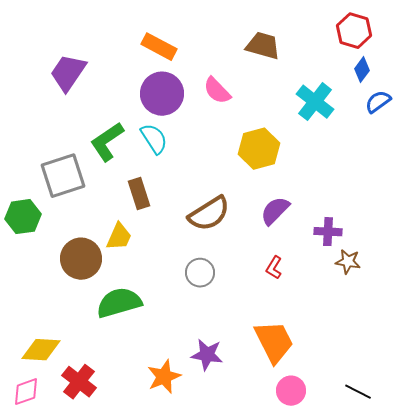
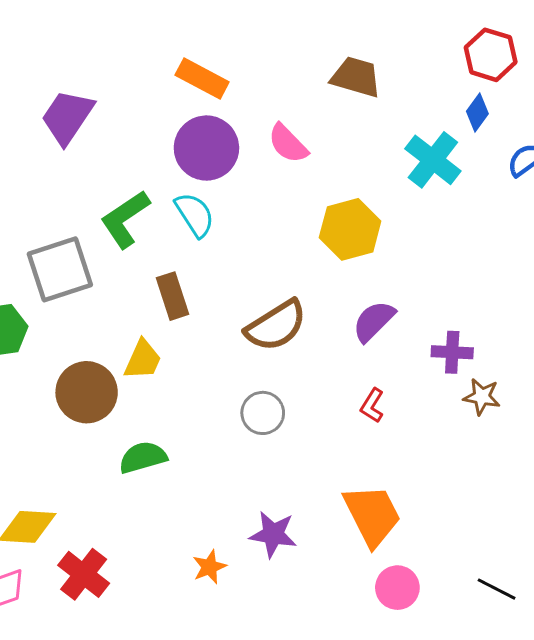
blue diamond: (362, 70) -> (477, 112), moved
green semicircle: (119, 303) -> (143, 457), size x0.7
orange star: (164, 377) -> (209, 567), size x0.7

